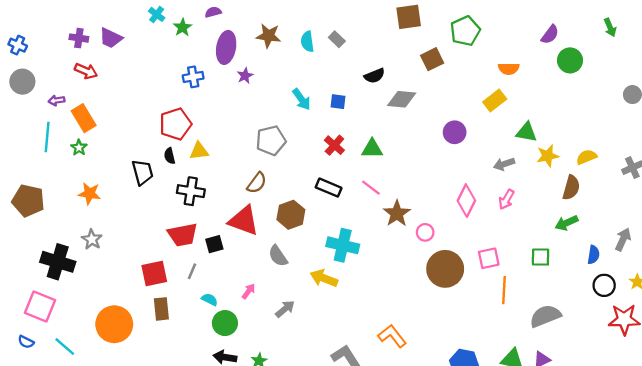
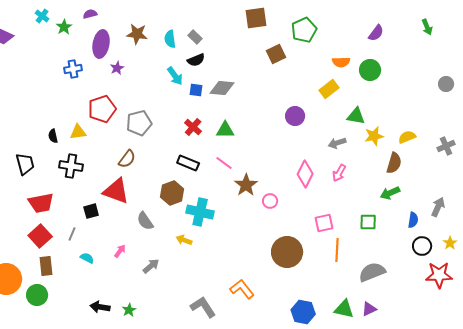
green circle: (570, 60) -> (370, 70), moved
black semicircle: (375, 76) -> (196, 60), moved
cyan arrow: (301, 99) -> (175, 76), moved
gray diamond: (402, 99) -> (222, 88), moved
red pentagon: (175, 124) -> (102, 109), moved
black trapezoid: (142, 172) -> (25, 164), moved
brown hexagon: (291, 215) -> (172, 193), moved
red trapezoid: (183, 235) -> (41, 203), moved
brown circle: (445, 269) -> (287, 252), moved
red square: (154, 274) -> (40, 236), turned -30
yellow arrow: (324, 278) -> (184, 240), size x0.7
green circle: (225, 323) -> (37, 295), moved

